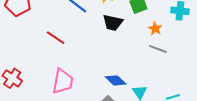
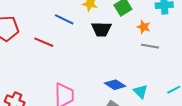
red line: (56, 38) -> (44, 42), moved

